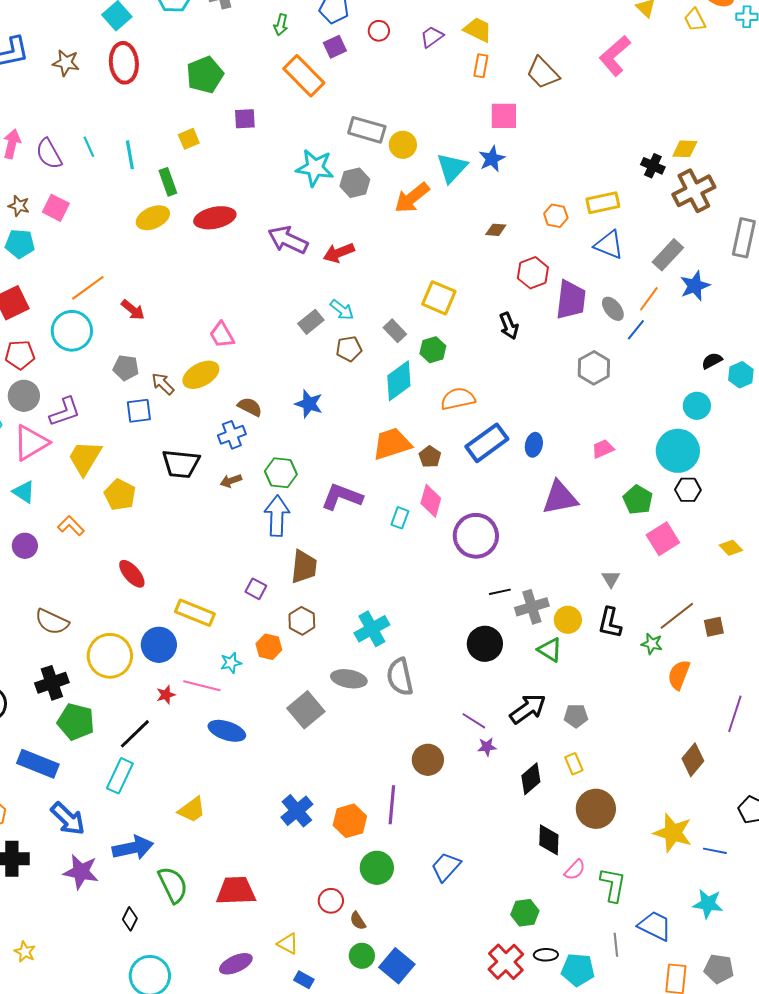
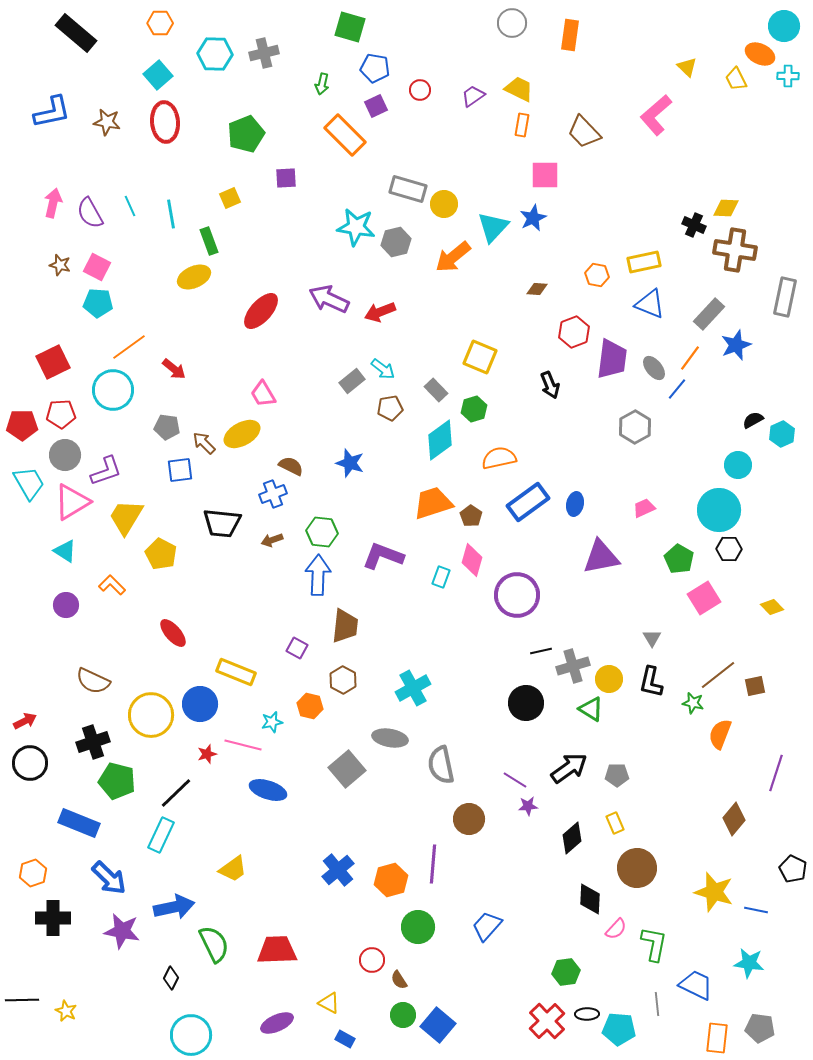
brown cross: (694, 191) -> (735, 250), turned 36
red ellipse: (215, 218) -> (261, 311), moved, turned -36
cyan pentagon: (20, 244) -> (98, 303), moved
gray semicircle: (400, 677) -> (441, 765), moved

